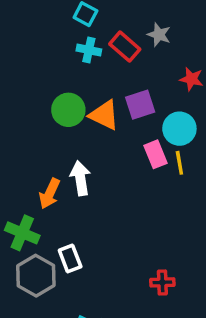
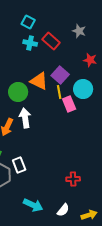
gray star: (159, 35) -> (79, 31), moved
purple square: (140, 105) -> (60, 75), turned -30
green circle: (68, 110) -> (18, 92), moved
yellow line: (179, 163) -> (59, 92), moved

